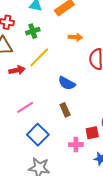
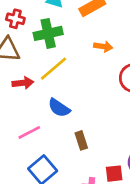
green cross: (33, 31) -> (48, 33), size x1.5
blue semicircle: (67, 83) -> (59, 108), moved

